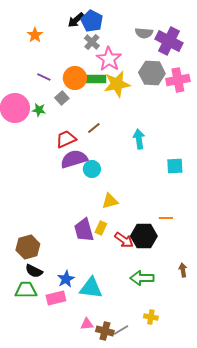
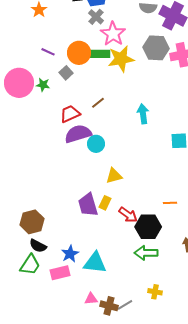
orange line: (166, 218) -> (170, 203), moved
black hexagon: (144, 236) -> (148, 227), moved
green trapezoid: (26, 290) -> (30, 265), turned 125

